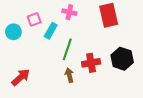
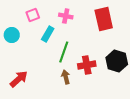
pink square: (34, 19) -> (33, 15), moved

